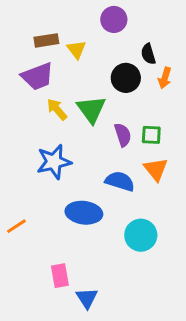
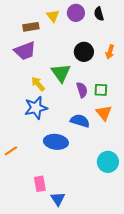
yellow triangle: (76, 49) -> (53, 16), moved
black semicircle: (148, 54) -> (99, 14), moved
yellow arrow: (57, 109) -> (38, 84), moved
cyan circle: (141, 235) -> (108, 162), moved

